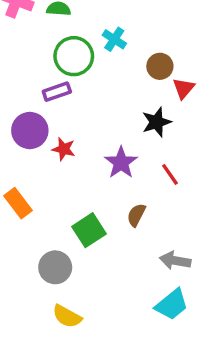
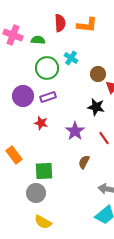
purple rectangle: (57, 92) -> (48, 97), moved
black star: (157, 122) -> (96, 107), turned 30
purple circle: (30, 130) -> (23, 96), moved
green square: (89, 230) -> (44, 171), moved, turned 30

